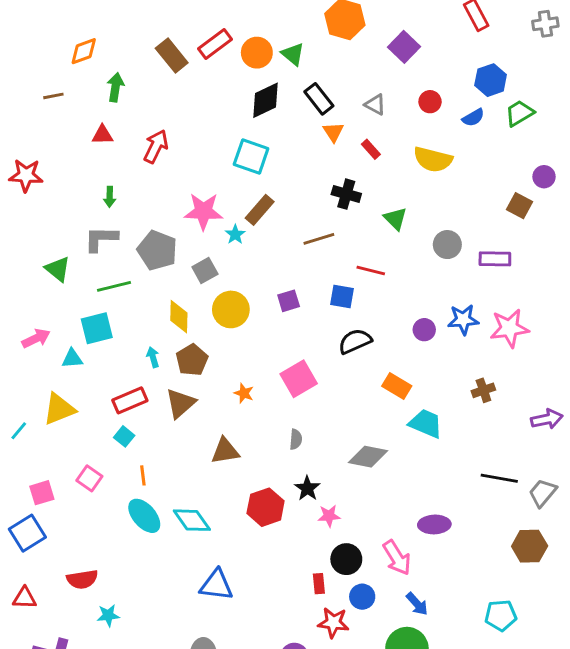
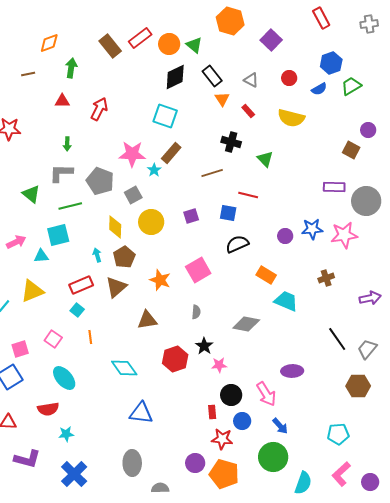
gray circle: (447, 245) -> (366, 201), moved, size x1.5
orange star: (244, 393) -> (160, 280), size x1.5
black line: (499, 478) -> (337, 339), turned 45
cyan ellipse: (144, 516) -> (64, 378), moved

